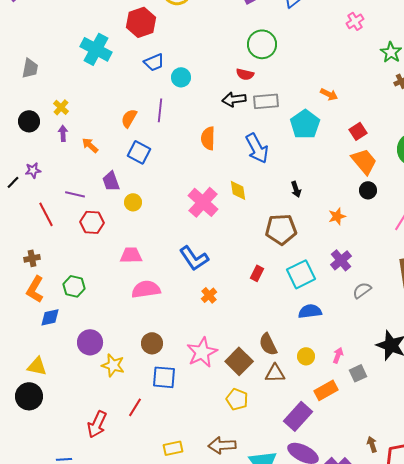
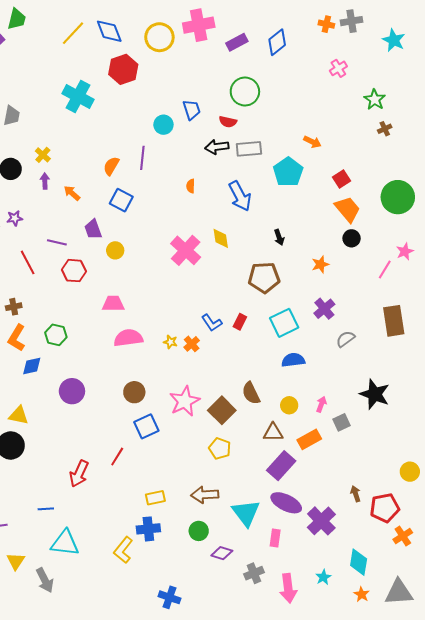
blue trapezoid: (154, 62) -> (192, 110), moved, turned -85
orange semicircle: (208, 138) -> (191, 186), size x0.6
blue L-shape: (194, 258) -> (212, 323), moved, size x0.7
yellow star: (113, 365) -> (171, 342), moved, size x0.6
brown triangle: (275, 373) -> (273, 432), moved
blue square: (164, 377) -> (146, 426), turned -30

